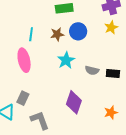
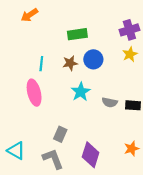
gray rectangle: (23, 98) -> (60, 134), moved
purple diamond: (74, 102) -> (91, 155), moved

